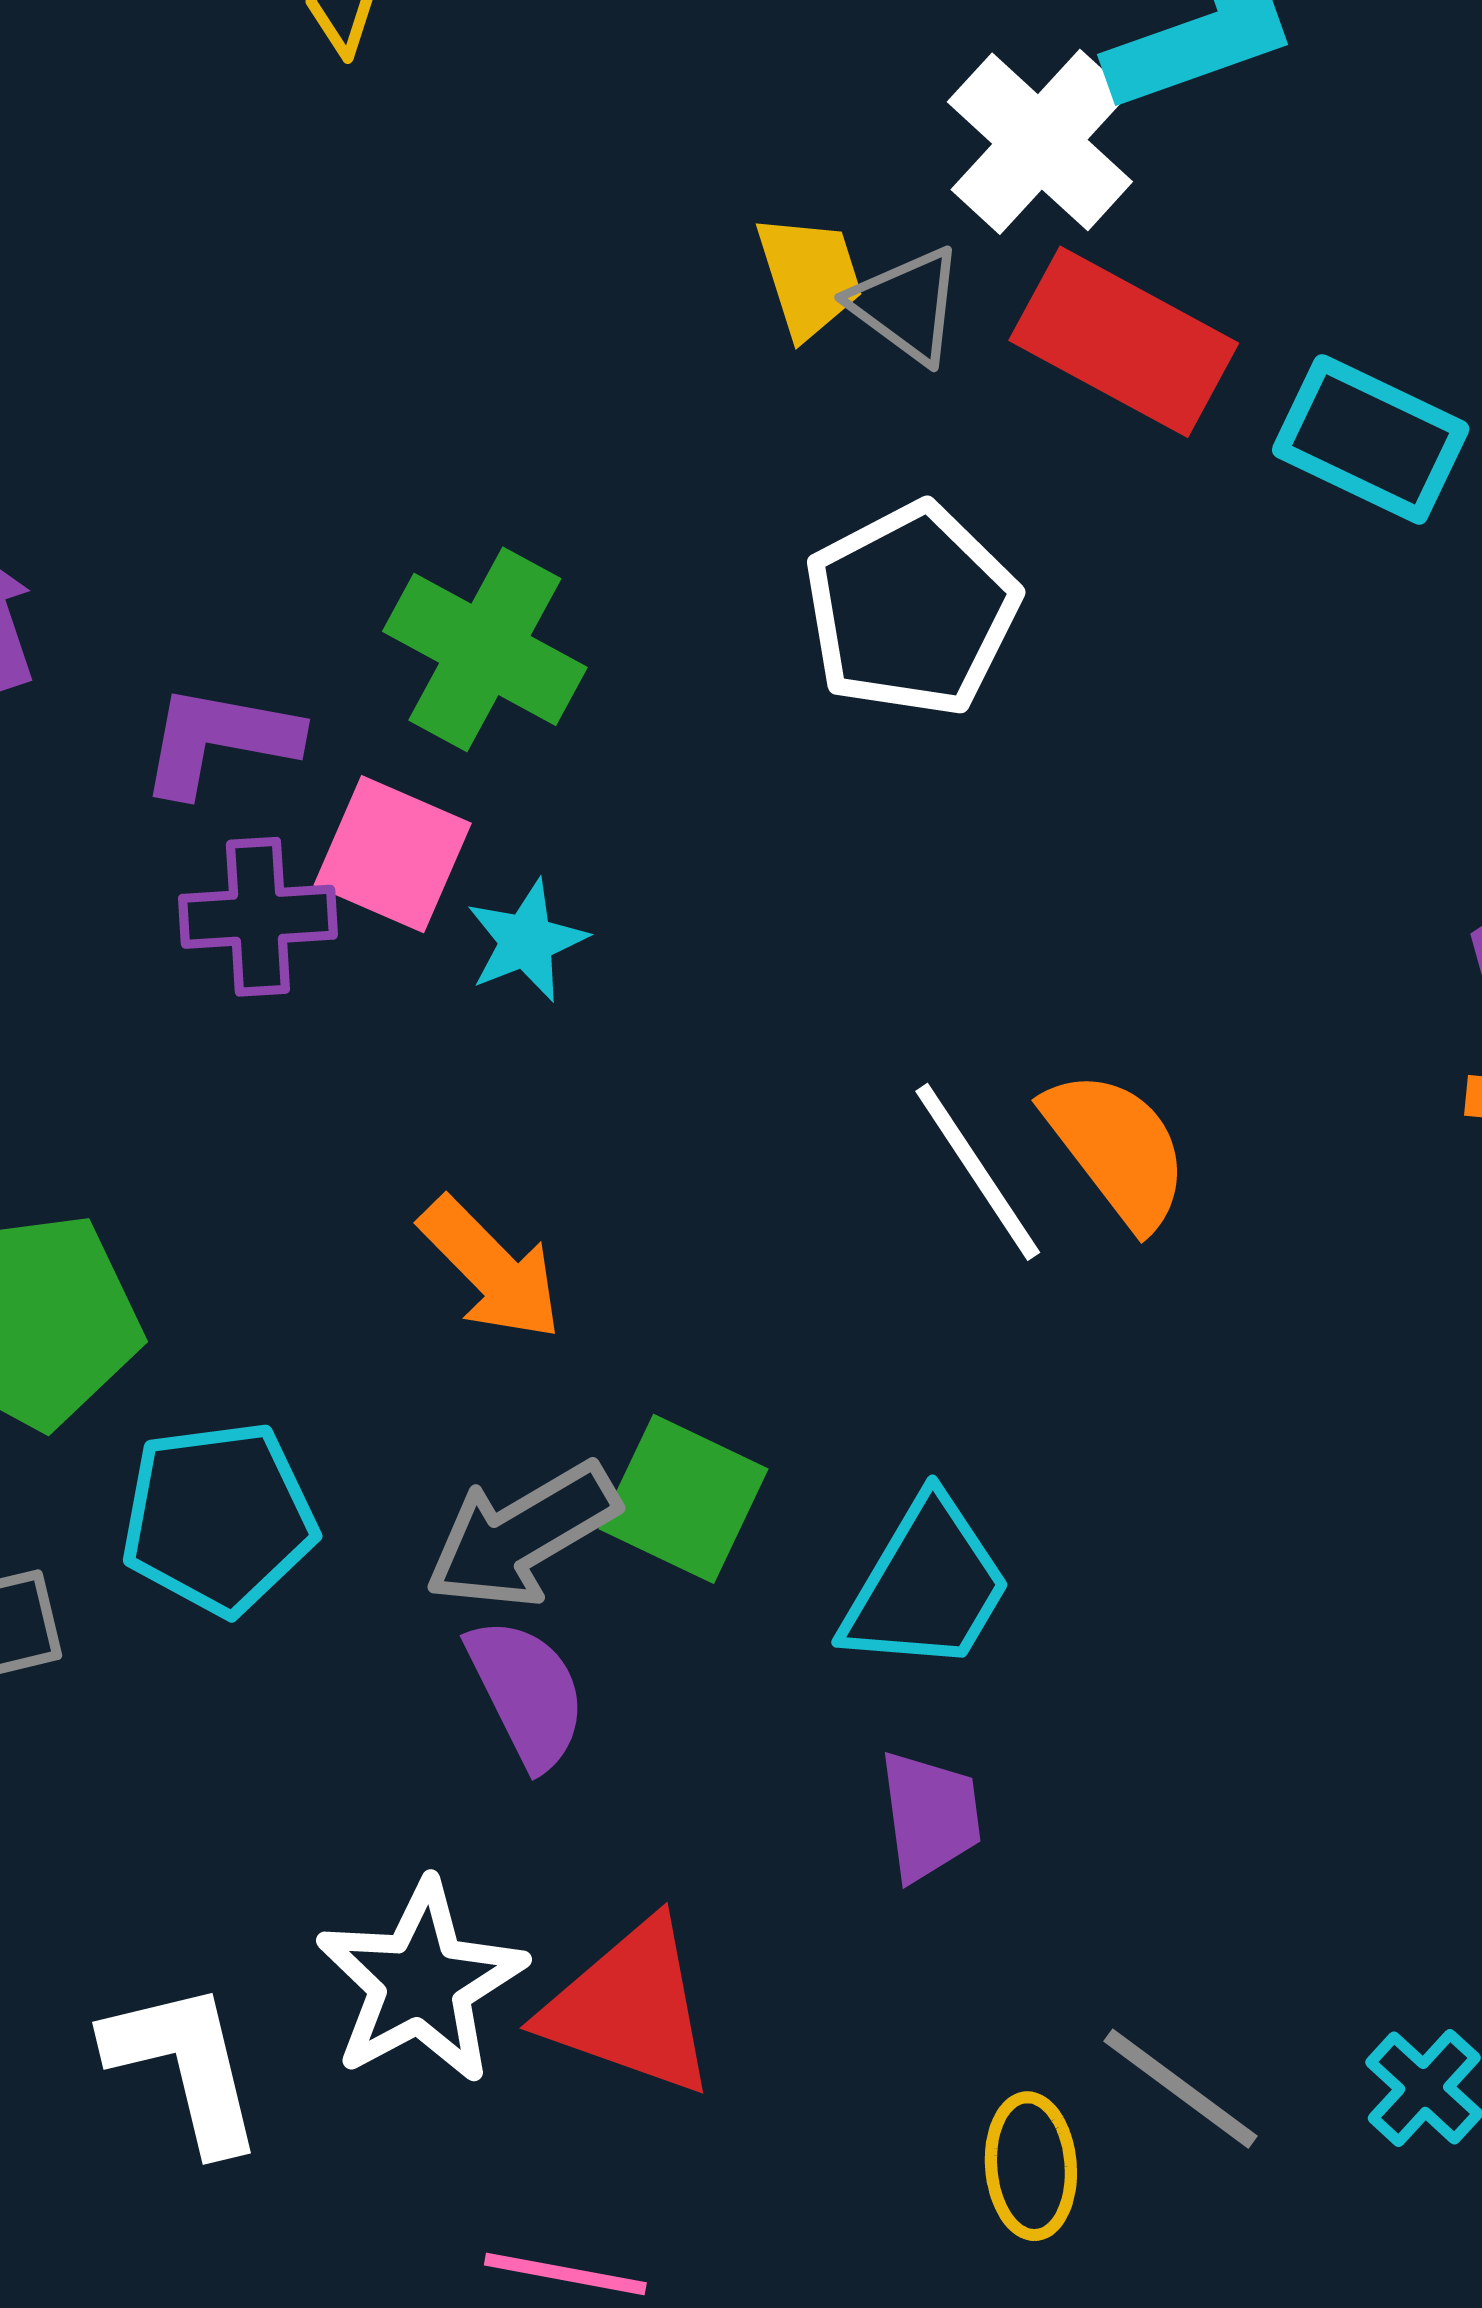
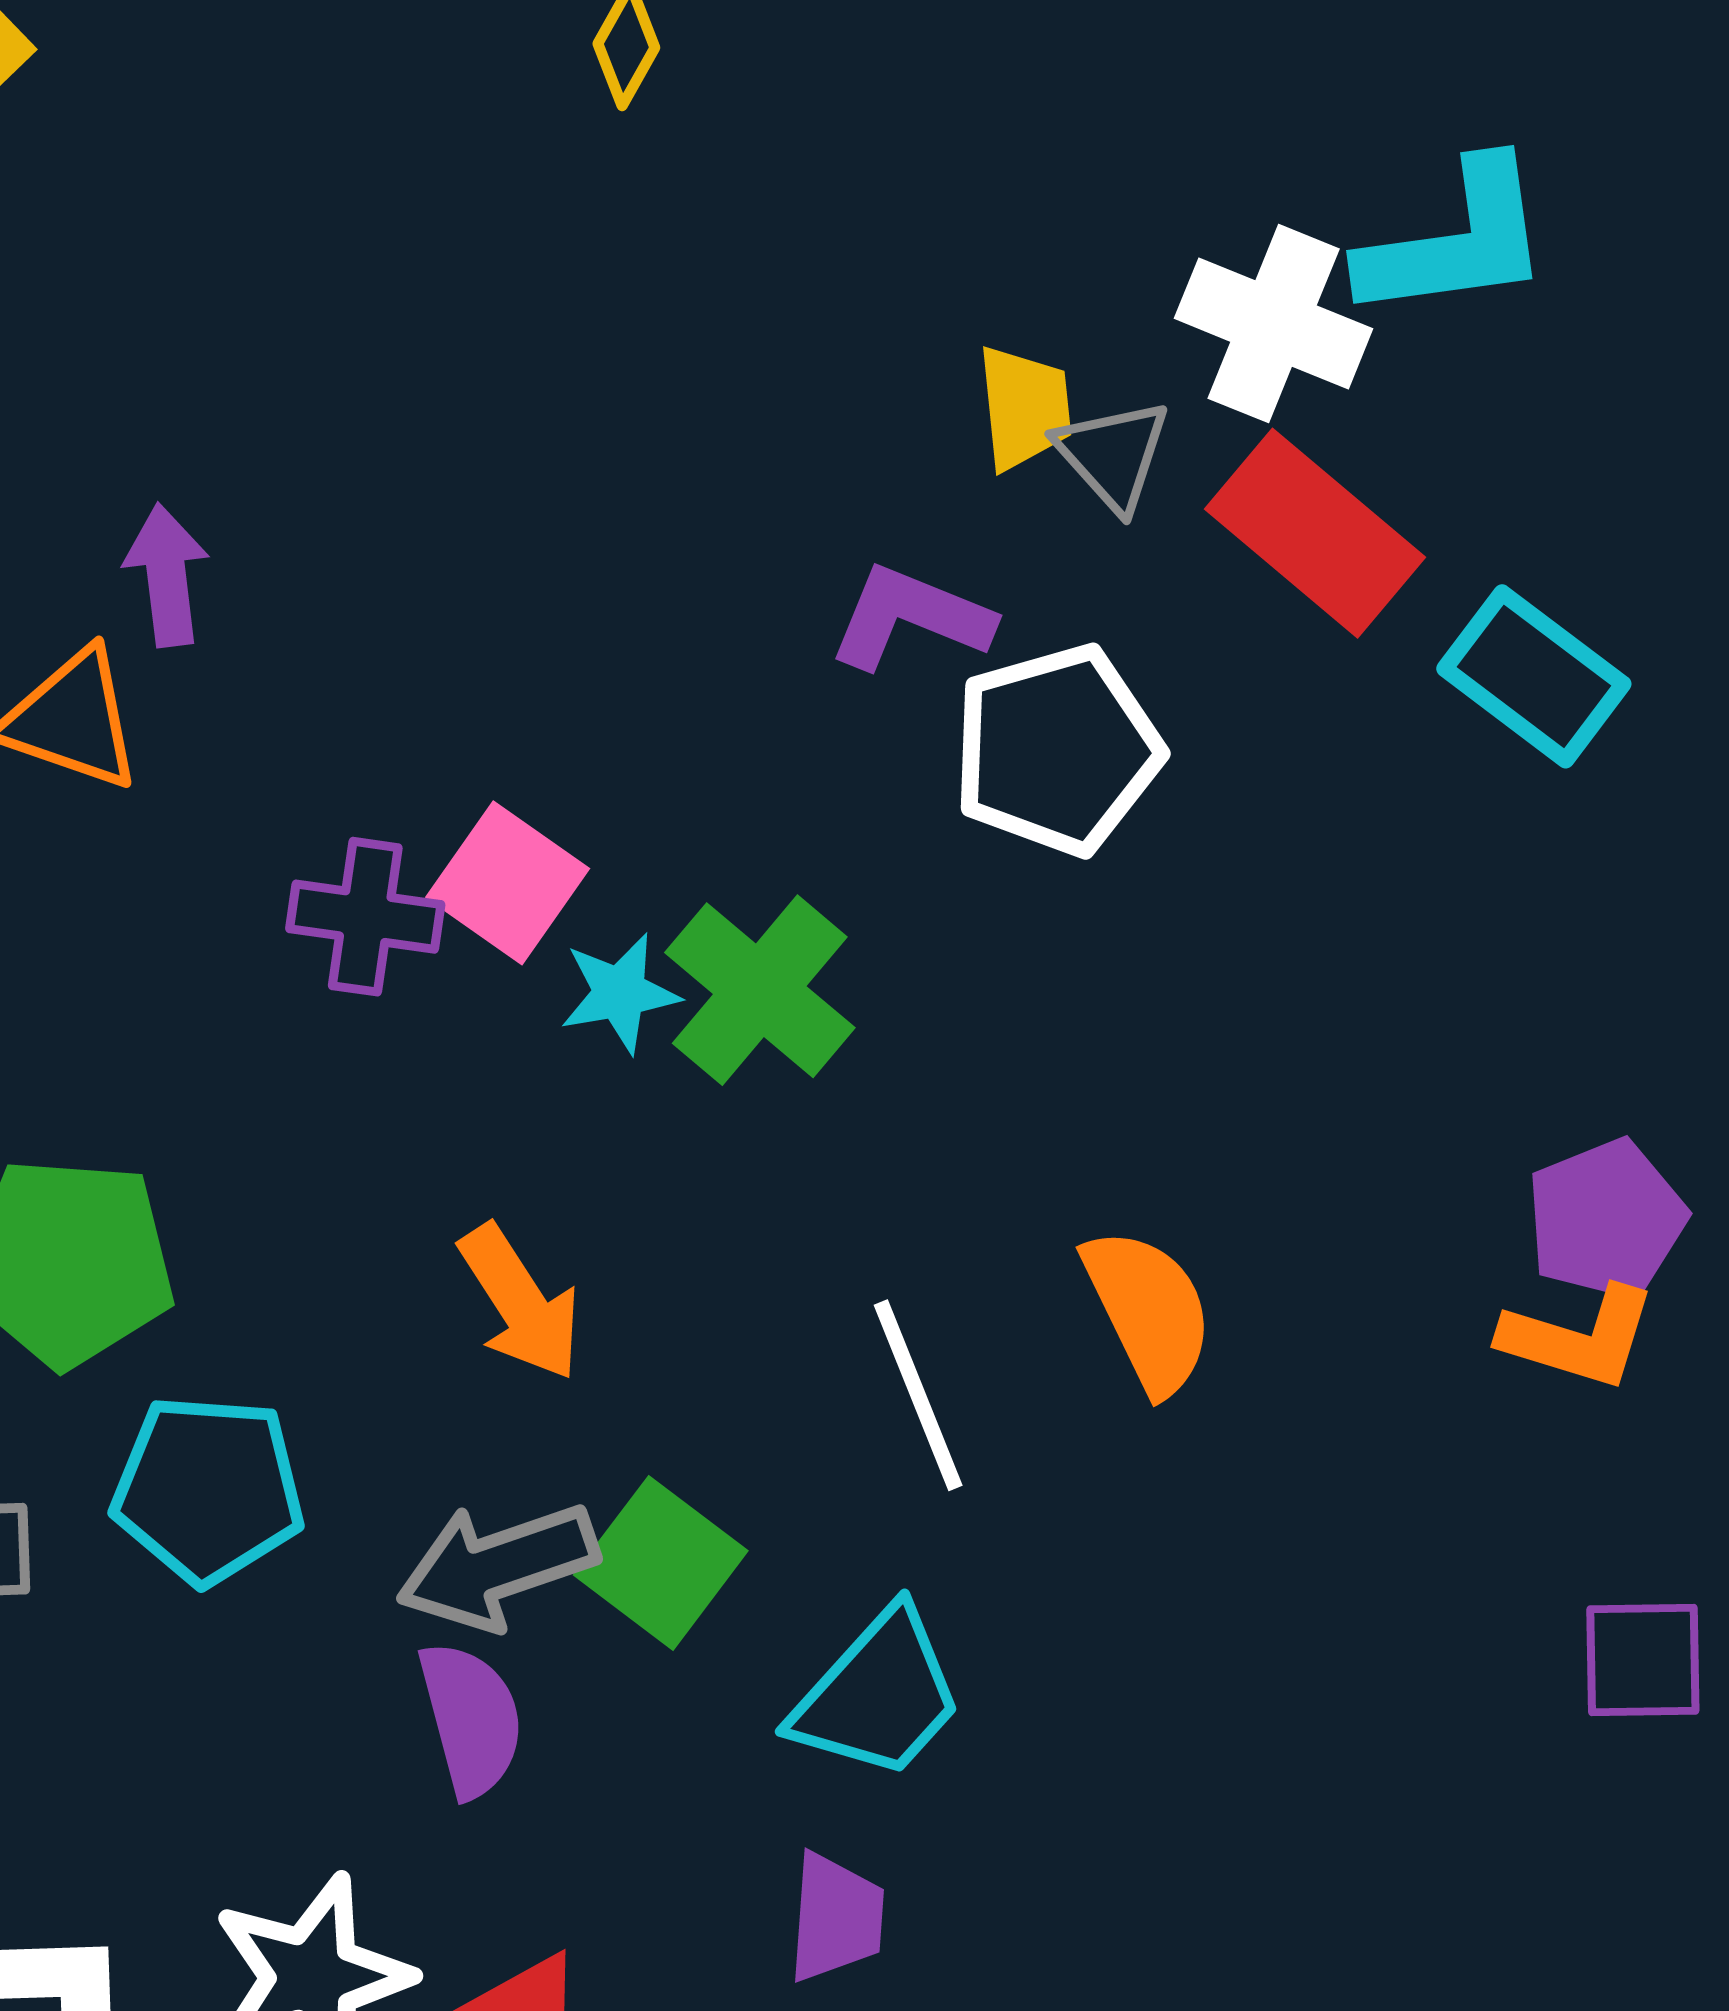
white cross: (1040, 142) -> (1274, 324), turned -32
green cross: (485, 649) -> (760, 990), moved
purple L-shape: (219, 740) -> (911, 617), moved
white line: (978, 1172) -> (918, 1395), moved

